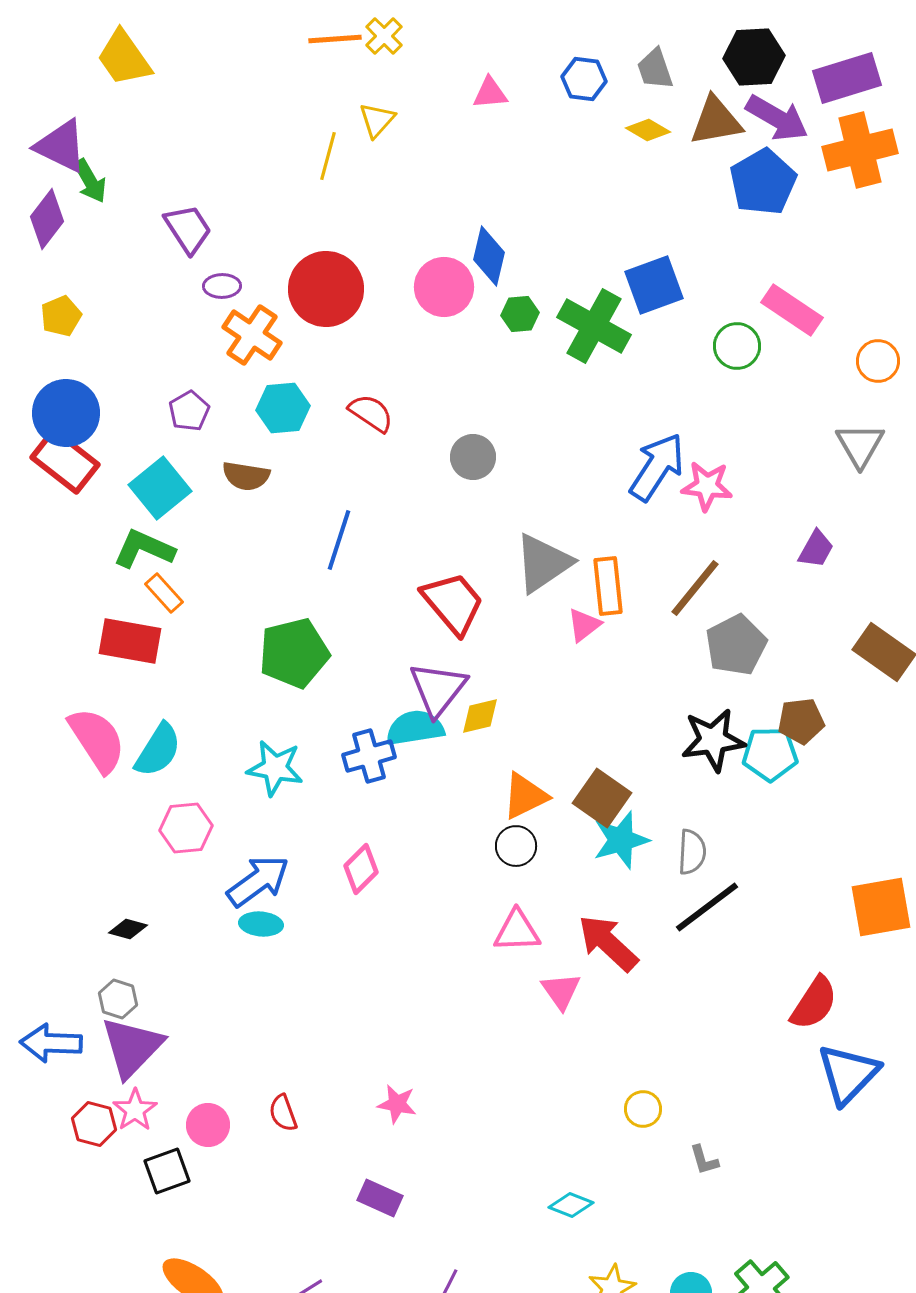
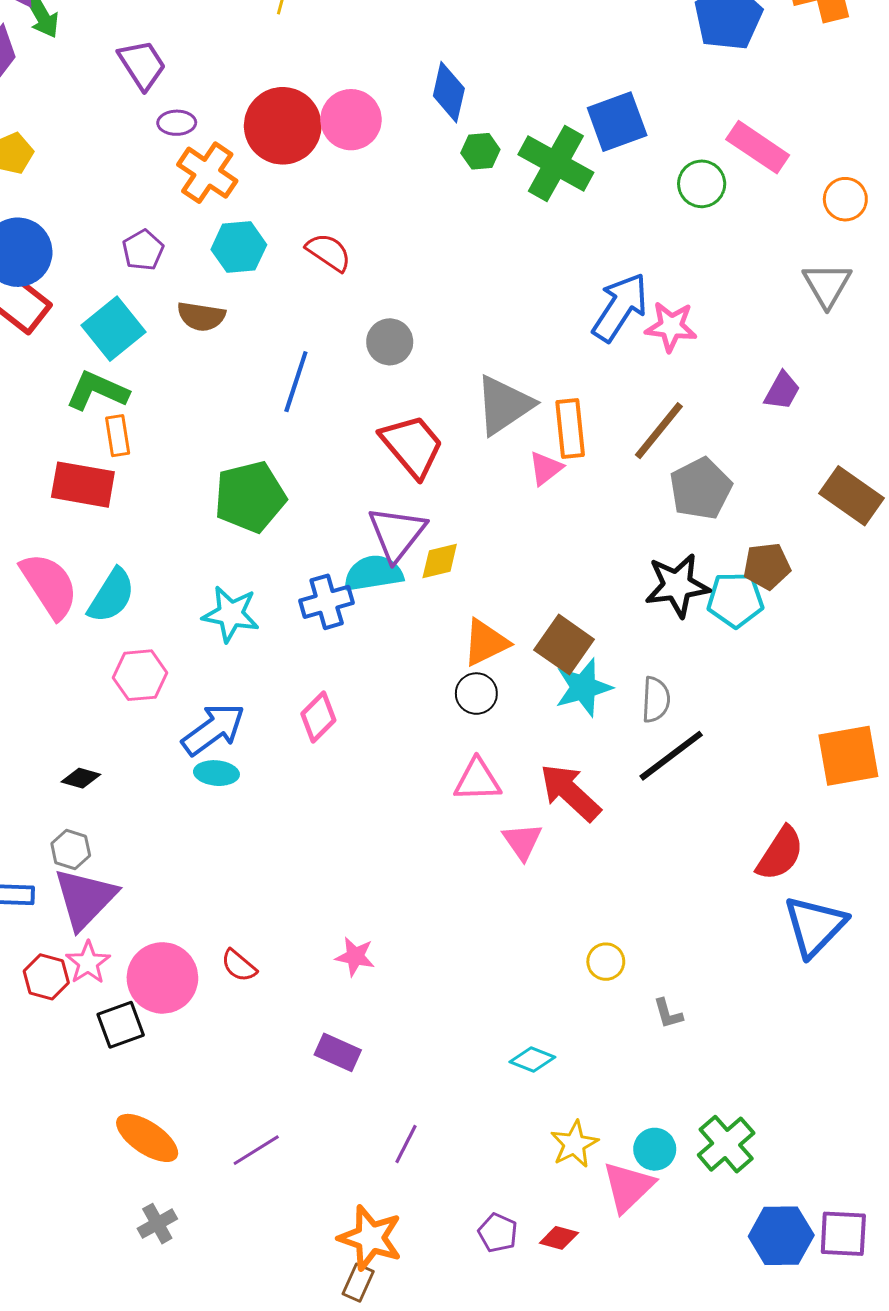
pink circle: (444, 287) -> (351, 120), moved
gray circle: (473, 457) -> (390, 342), moved
orange rectangle: (164, 593) -> (118, 436), turned 33
red semicircle: (283, 1113) -> (239, 966), turned -30
pink circle: (208, 1125) -> (162, 978), size x1.6

